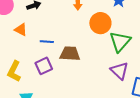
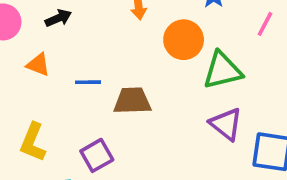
green triangle: (120, 42) -> (222, 70), turned 40
purple square: (44, 66) -> (97, 155), moved

